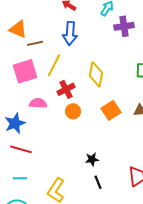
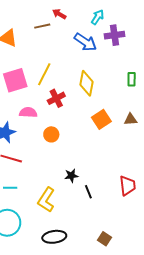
blue arrow: (70, 33) -> (85, 42), moved, turned -60
brown line: (35, 43) -> (42, 26), moved
orange circle: (73, 111) -> (51, 134), moved
black star: (92, 159) -> (71, 176), moved

